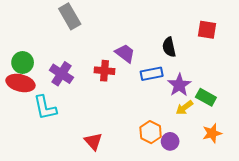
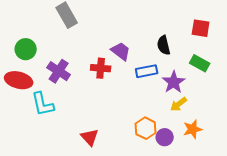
green circle: (23, 62) -> (26, 49), moved
green rectangle: (206, 97) -> (200, 63), moved
orange star: (212, 133) -> (193, 129), moved

